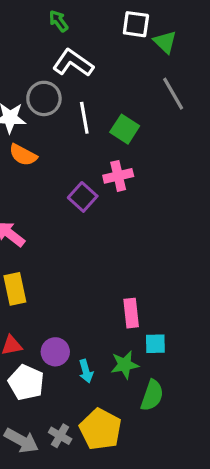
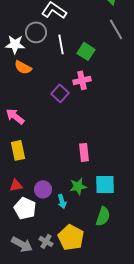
pink rectangle: (131, 313) -> (84, 152), moved
cyan square: (155, 344) -> (105, 184), size x1.5
green star: (125, 365) -> (78, 186), moved

